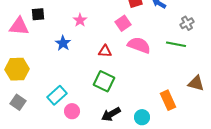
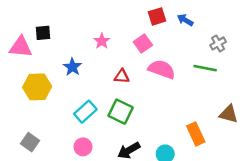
pink star: (80, 20) -> (102, 41), moved
yellow hexagon: (17, 69) -> (37, 87), moved
cyan rectangle: (57, 95) -> (85, 112), moved
gray square: (18, 102) -> (30, 142), moved

